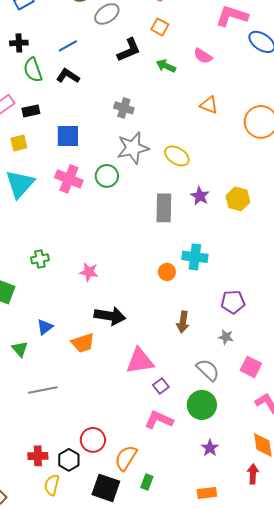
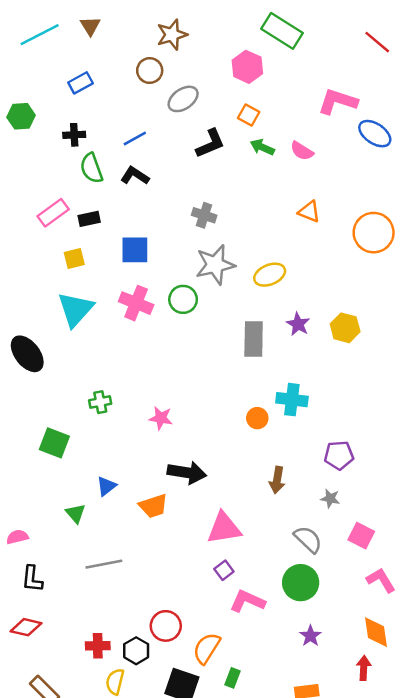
green arrow: (166, 66) -> (262, 147), moved
yellow ellipse: (177, 156) -> (270, 275), turned -55
purple square: (161, 386) -> (224, 570), moved

